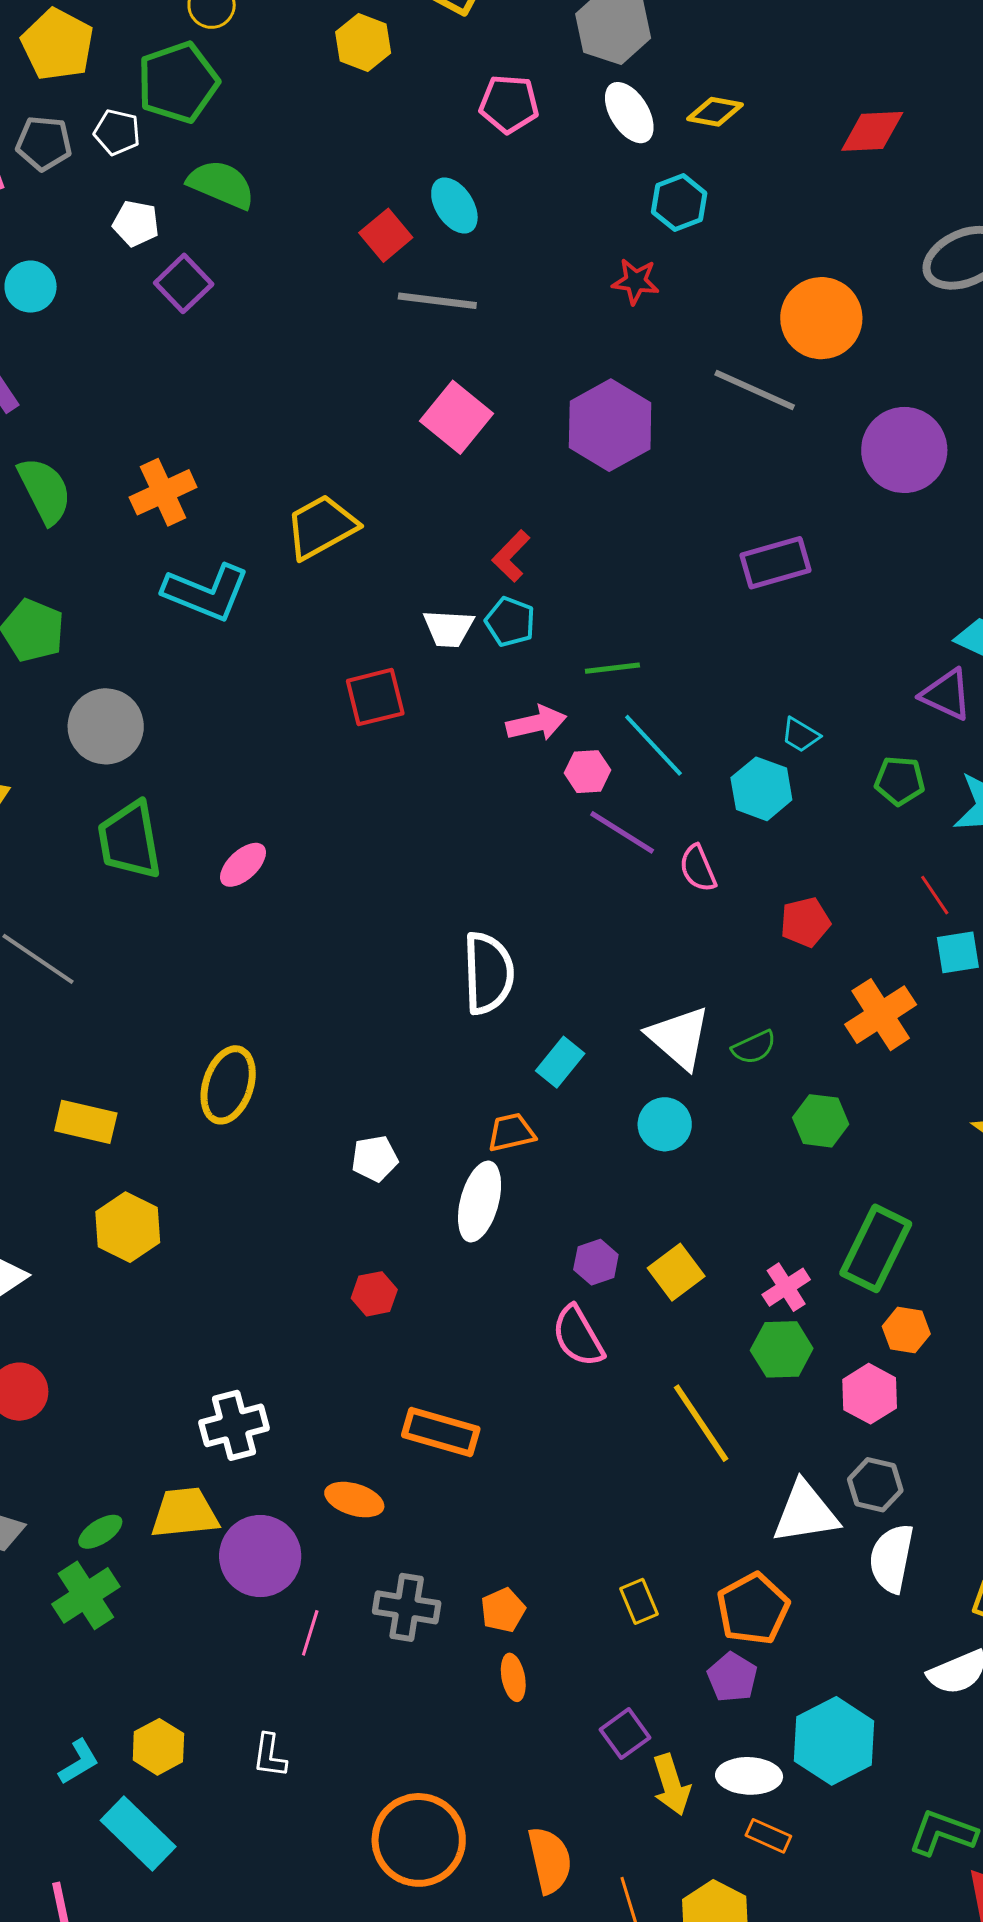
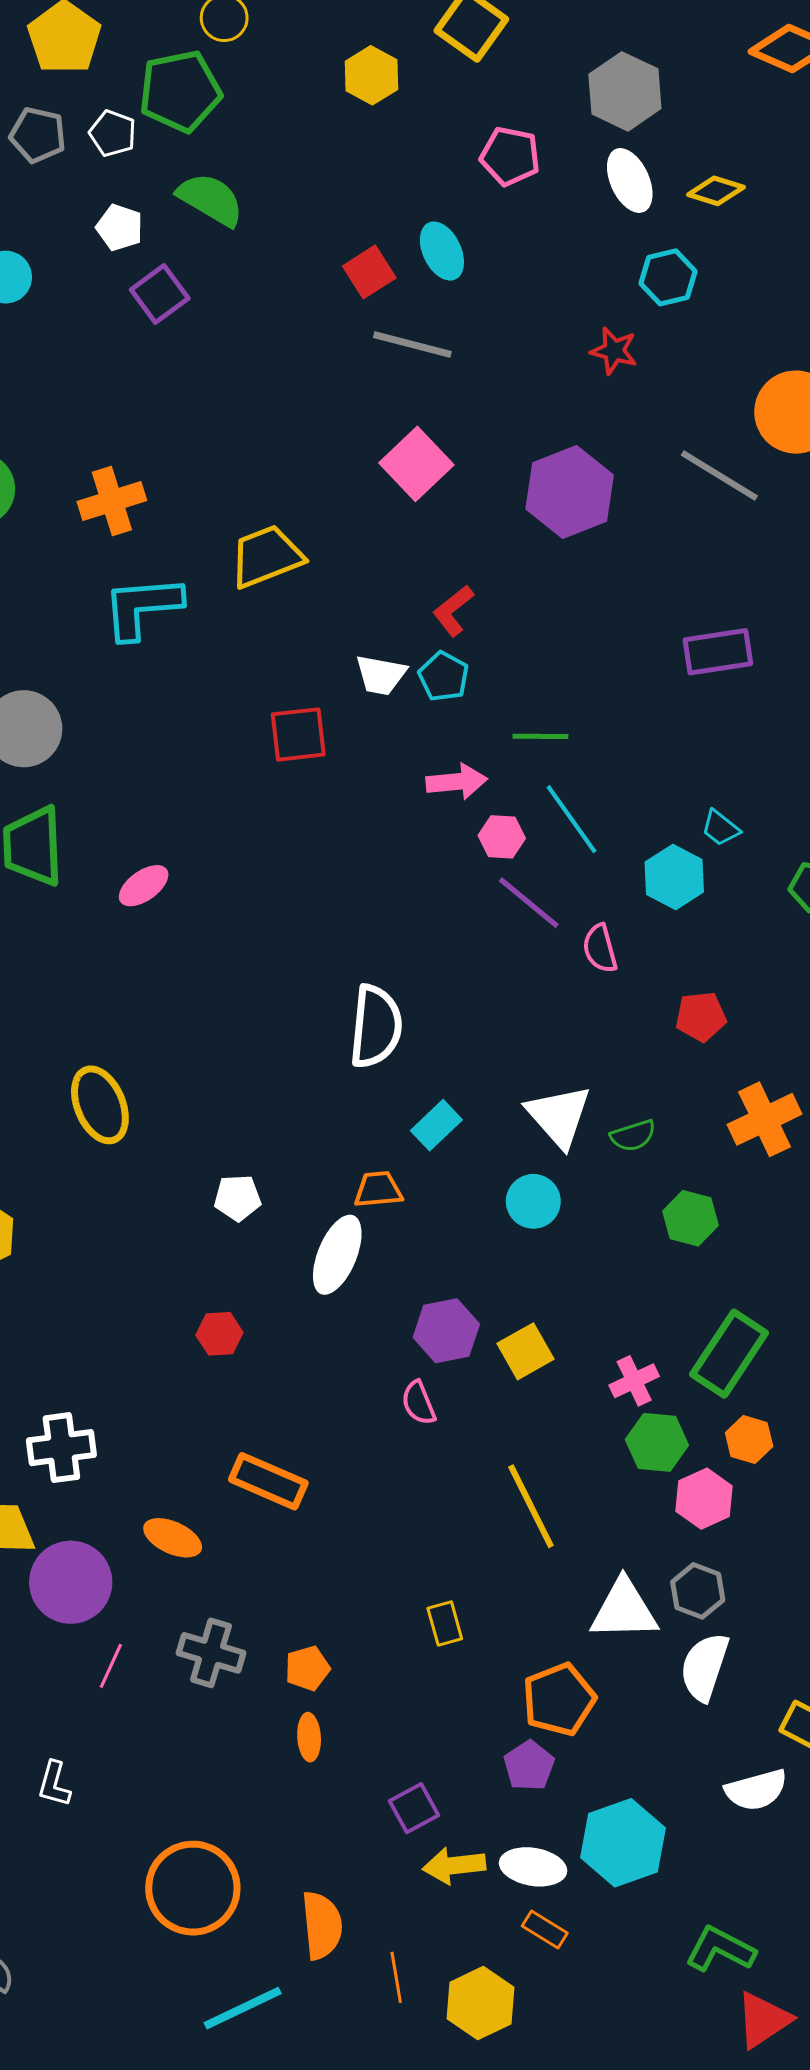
cyan L-shape: (206, 592) -> (142, 607), turned 146
yellow ellipse: (228, 1085) -> (100, 1105), turned -48
purple hexagon: (596, 1262) -> (446, 1331), size x1.4
pink semicircle: (578, 1336) -> (419, 1403), size x0.7
green hexagon: (782, 1349) -> (657, 1442), moved
yellow rectangle: (639, 1601) -> (445, 1624), moved
yellow arrow: (671, 1785) -> (454, 1866), turned 94

